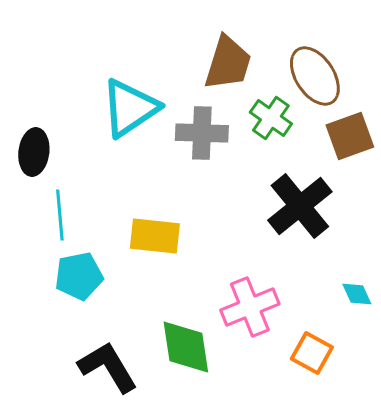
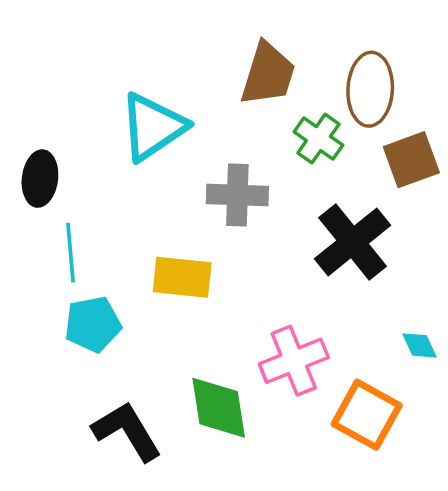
brown ellipse: (315, 76) -> (370, 89), turned 36
gray cross: (202, 133) -> (237, 195), moved
orange square: (312, 353) -> (367, 415), size x1.4

